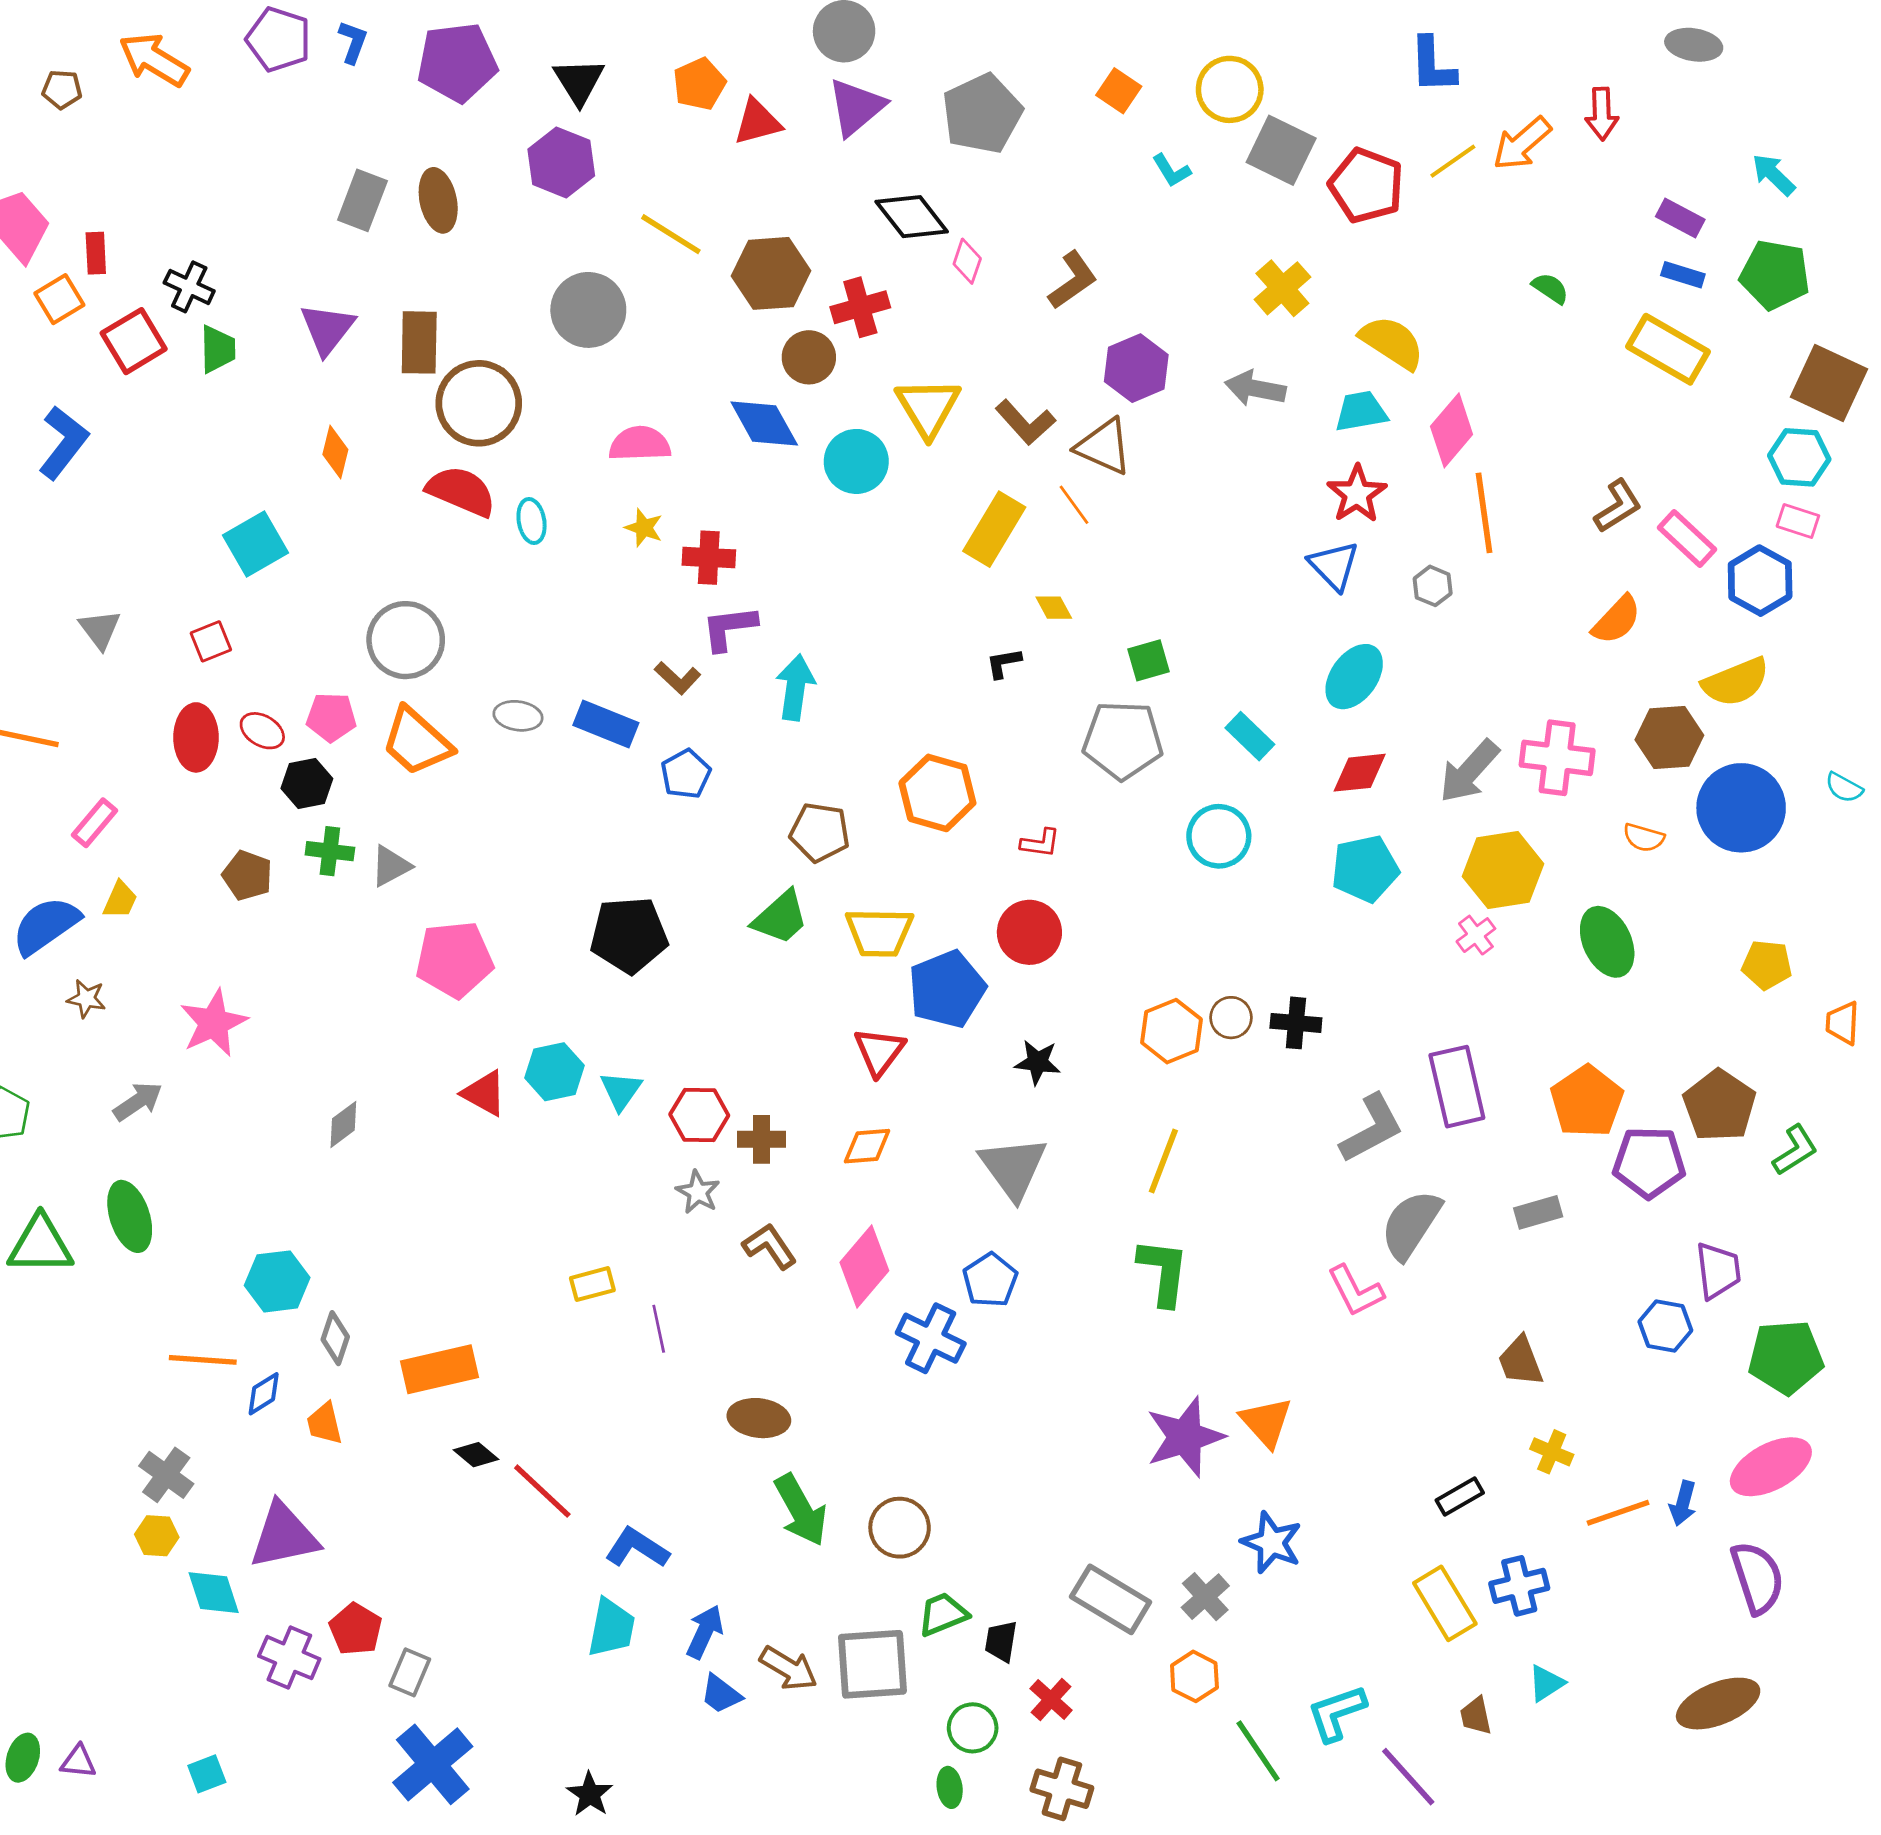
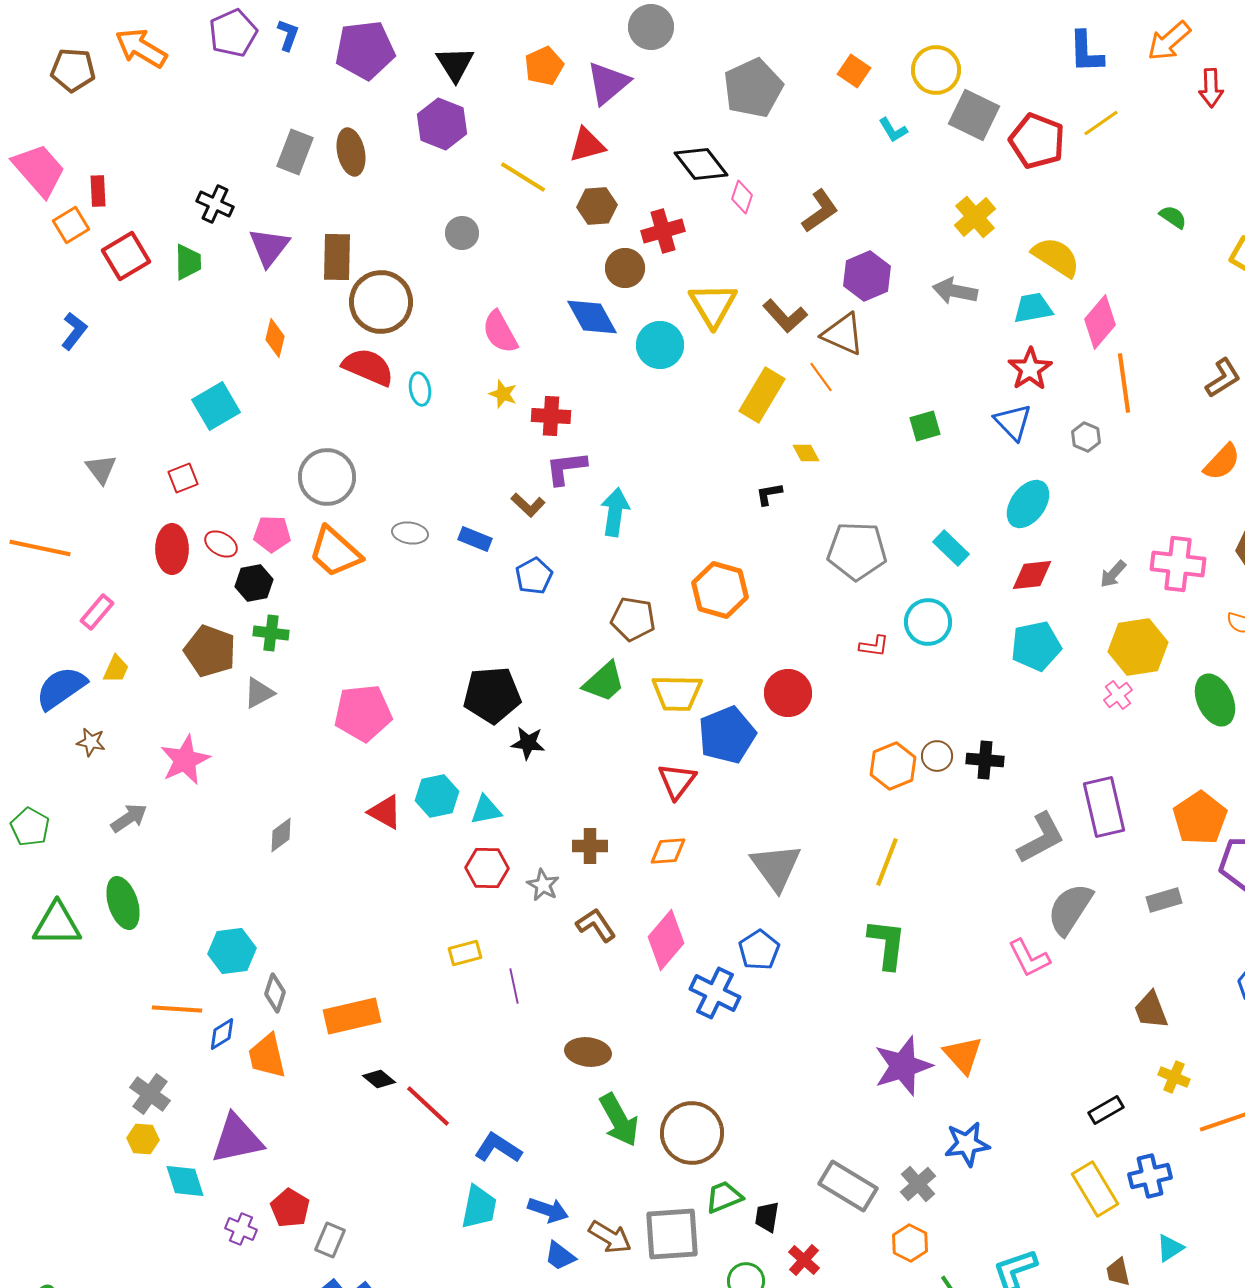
purple pentagon: (279, 39) -> (233, 33), turned 30
brown pentagon: (62, 89) -> (73, 70), size x1.5
purple triangle: (856, 107) -> (608, 83), moved
red triangle: (757, 122) -> (587, 145), moved
orange arrow: (1522, 144) -> (1169, 41), moved
brown hexagon: (771, 273) -> (597, 206), size x0.7
black cross: (189, 287) -> (215, 204), moved
gray circle: (588, 310) -> (462, 233), size x0.6
blue L-shape: (63, 443) -> (74, 331), size x0.7
pink semicircle: (640, 444) -> (500, 332), turned -117
green square: (1148, 660) -> (925, 426), moved
blue rectangle: (606, 724) -> (475, 539), size x0.7
gray arrow: (1469, 771) -> (1113, 574), size x0.6
red L-shape: (1040, 843) -> (874, 646), moved
gray triangle: (391, 866) -> (259, 693), moved
brown pentagon: (247, 875) -> (210, 651), size x1.4
black star: (1038, 1062) -> (528, 743), moved
cyan triangle: (621, 1091) -> (486, 810), turned 44
red hexagon: (699, 1115) -> (487, 868), moved
orange trapezoid: (325, 1423) -> (267, 1056), size x1.4
brown circle: (900, 1528) -> (692, 1133), size x1.4
blue star: (1272, 1543) -> (967, 1144), turned -30
blue arrow: (705, 1632) -> (548, 1210), turned 84
purple cross: (289, 1658) -> (241, 1229), size x0.7

